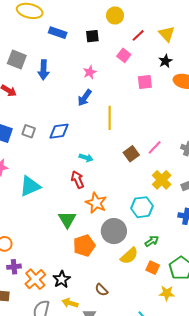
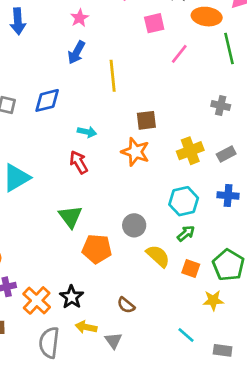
pink line: (155, 147) -> (179, 54), moved
brown square: (131, 154) -> (146, 120), turned 35
yellow cross: (162, 180) -> (190, 151), turned 30
orange star: (96, 203) -> (135, 152), moved
cyan hexagon: (142, 207) -> (184, 201), moved
gray circle: (114, 231) -> (134, 225), size x0.7
orange pentagon: (84, 246) -> (97, 249), turned 30
yellow semicircle: (129, 256) -> (158, 256), turned -90

